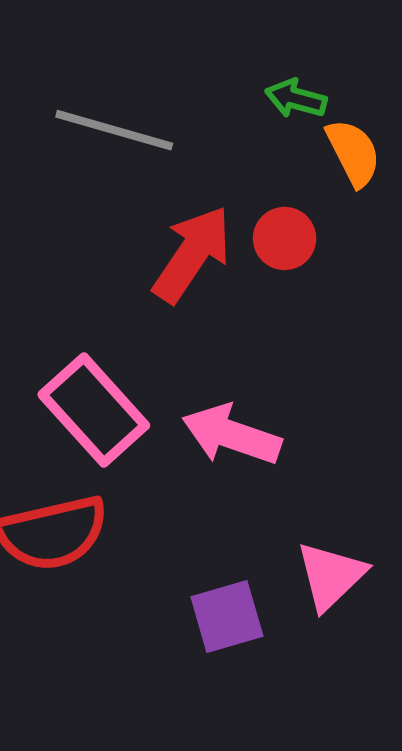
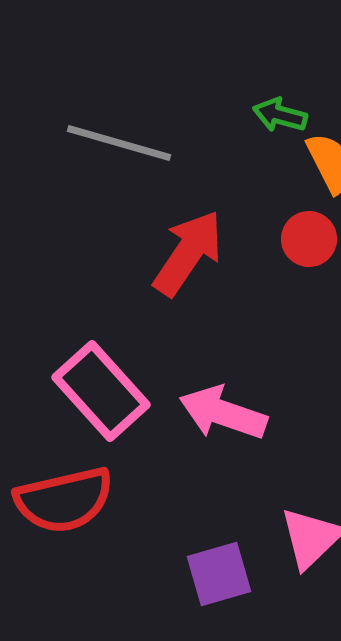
red circle: (285, 238) -> (309, 239), moved

